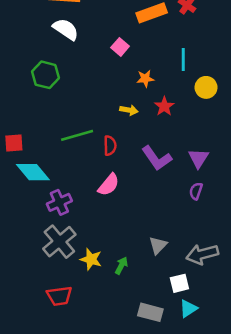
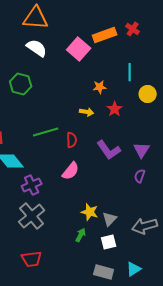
pink square: (120, 47) -> (79, 49), moved, size x1.6
yellow star: (91, 259) -> (90, 212), moved
white square: (179, 283) -> (109, 242), moved

